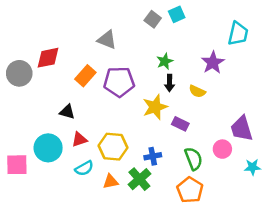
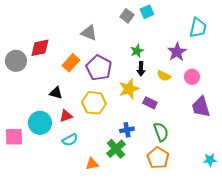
purple pentagon: (119, 82) -> (99, 68), turned 30
yellow hexagon: (113, 147) -> (94, 103), moved
pink circle: (222, 149) -> (192, 77), moved
cyan star: (252, 167) -> (210, 160), moved
orange triangle: (111, 182) -> (92, 164), moved

